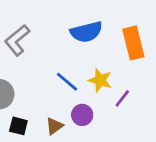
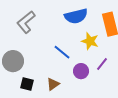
yellow star: (100, 80) -> (90, 41), moved
purple circle: (82, 115) -> (81, 71), moved

